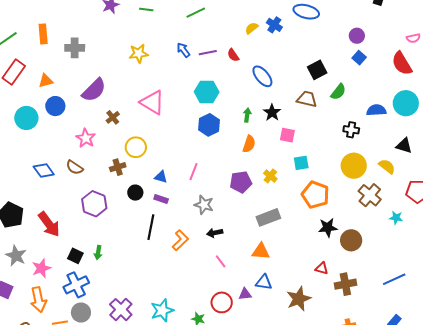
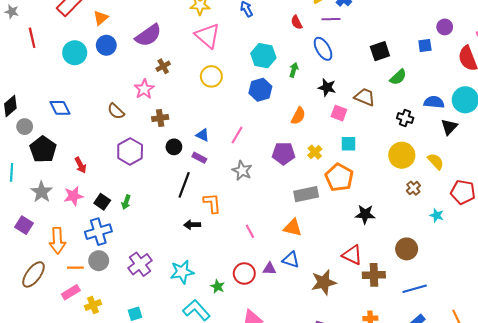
purple circle: (357, 36) -> (445, 27), moved
purple line: (208, 53) -> (331, 19), moved
blue square: (359, 58) -> (425, 46), turned 32
orange triangle: (46, 81) -> (101, 18), turned -35
brown trapezoid: (307, 99) -> (365, 97), moved
pink triangle: (152, 102) -> (208, 36), moved
black star: (272, 113) -> (327, 87), turned -30
green arrow: (247, 115) -> (294, 70), moved
pink star: (86, 138) -> (144, 89), moved
black triangle: (404, 146) -> (449, 127), moved, turned 48
yellow circle: (136, 147) -> (211, 76), moved
blue diamond: (44, 171) -> (60, 108), moved
orange pentagon: (315, 195) -> (339, 177), moved
brown cross: (370, 195) -> (413, 188), size x0.6
red arrow: (49, 224) -> (80, 165), size x0.6
black arrow: (215, 233) -> (192, 225), moved
orange L-shape: (180, 240) -> (212, 203), turned -60
brown circle: (351, 240) -> (407, 249), moved
pink star: (41, 268) -> (73, 196), moved
red triangle: (322, 268) -> (352, 255), size x1.5
blue line: (394, 279) -> (415, 289), moved

